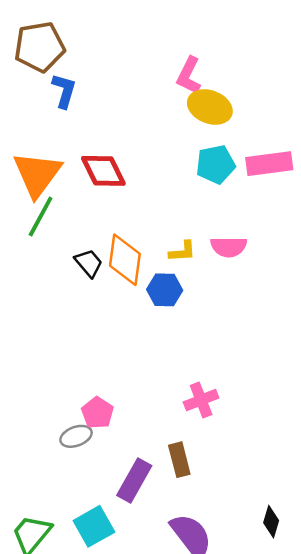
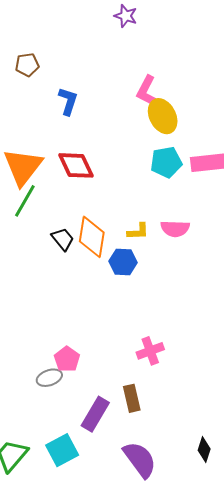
brown pentagon: (40, 47) -> (27, 65), size x0.6
blue L-shape: (64, 91) -> (68, 101), moved
yellow ellipse: (210, 107) -> (163, 116), turned 40

